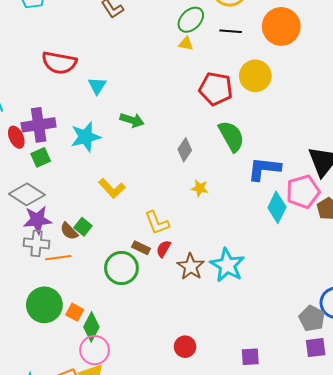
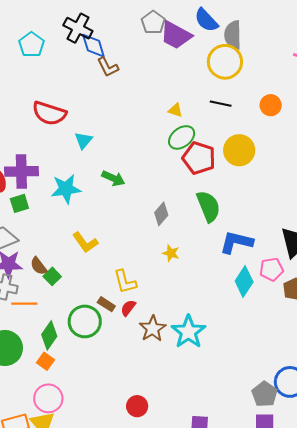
green ellipse: (191, 20) -> (182, 137), moved
orange circle: (281, 26) -> (271, 105), size x0.6
pink pentagon: (303, 192) -> (271, 269), size x0.7
brown semicircle: (69, 231) -> (38, 266), moved
orange square: (75, 312) -> (45, 361), moved
green diamond: (91, 327) -> (49, 335), moved

